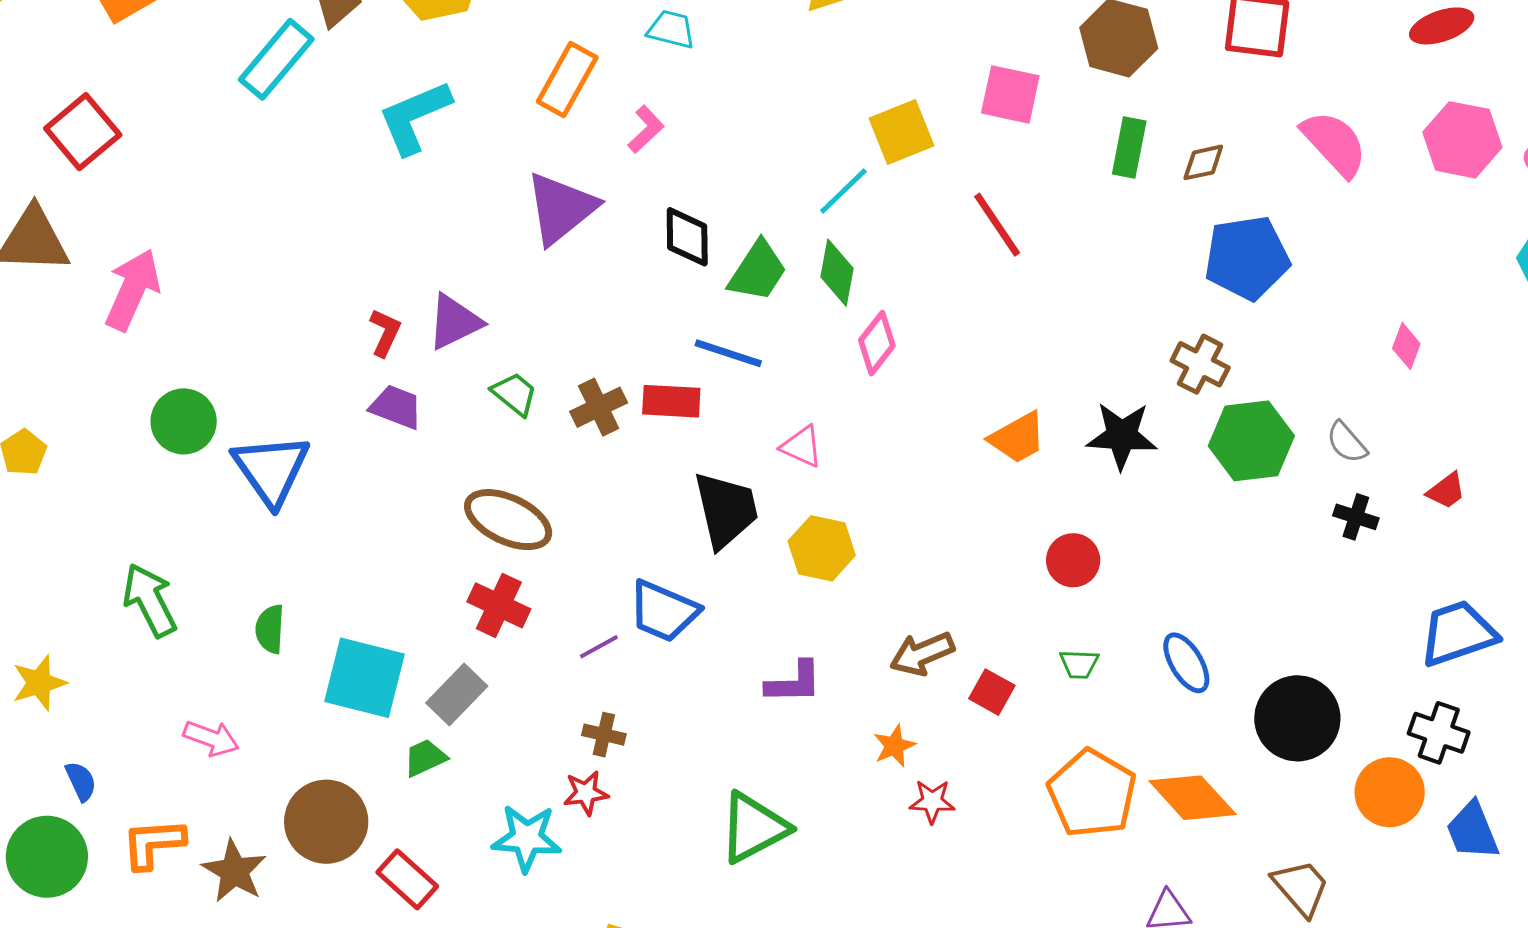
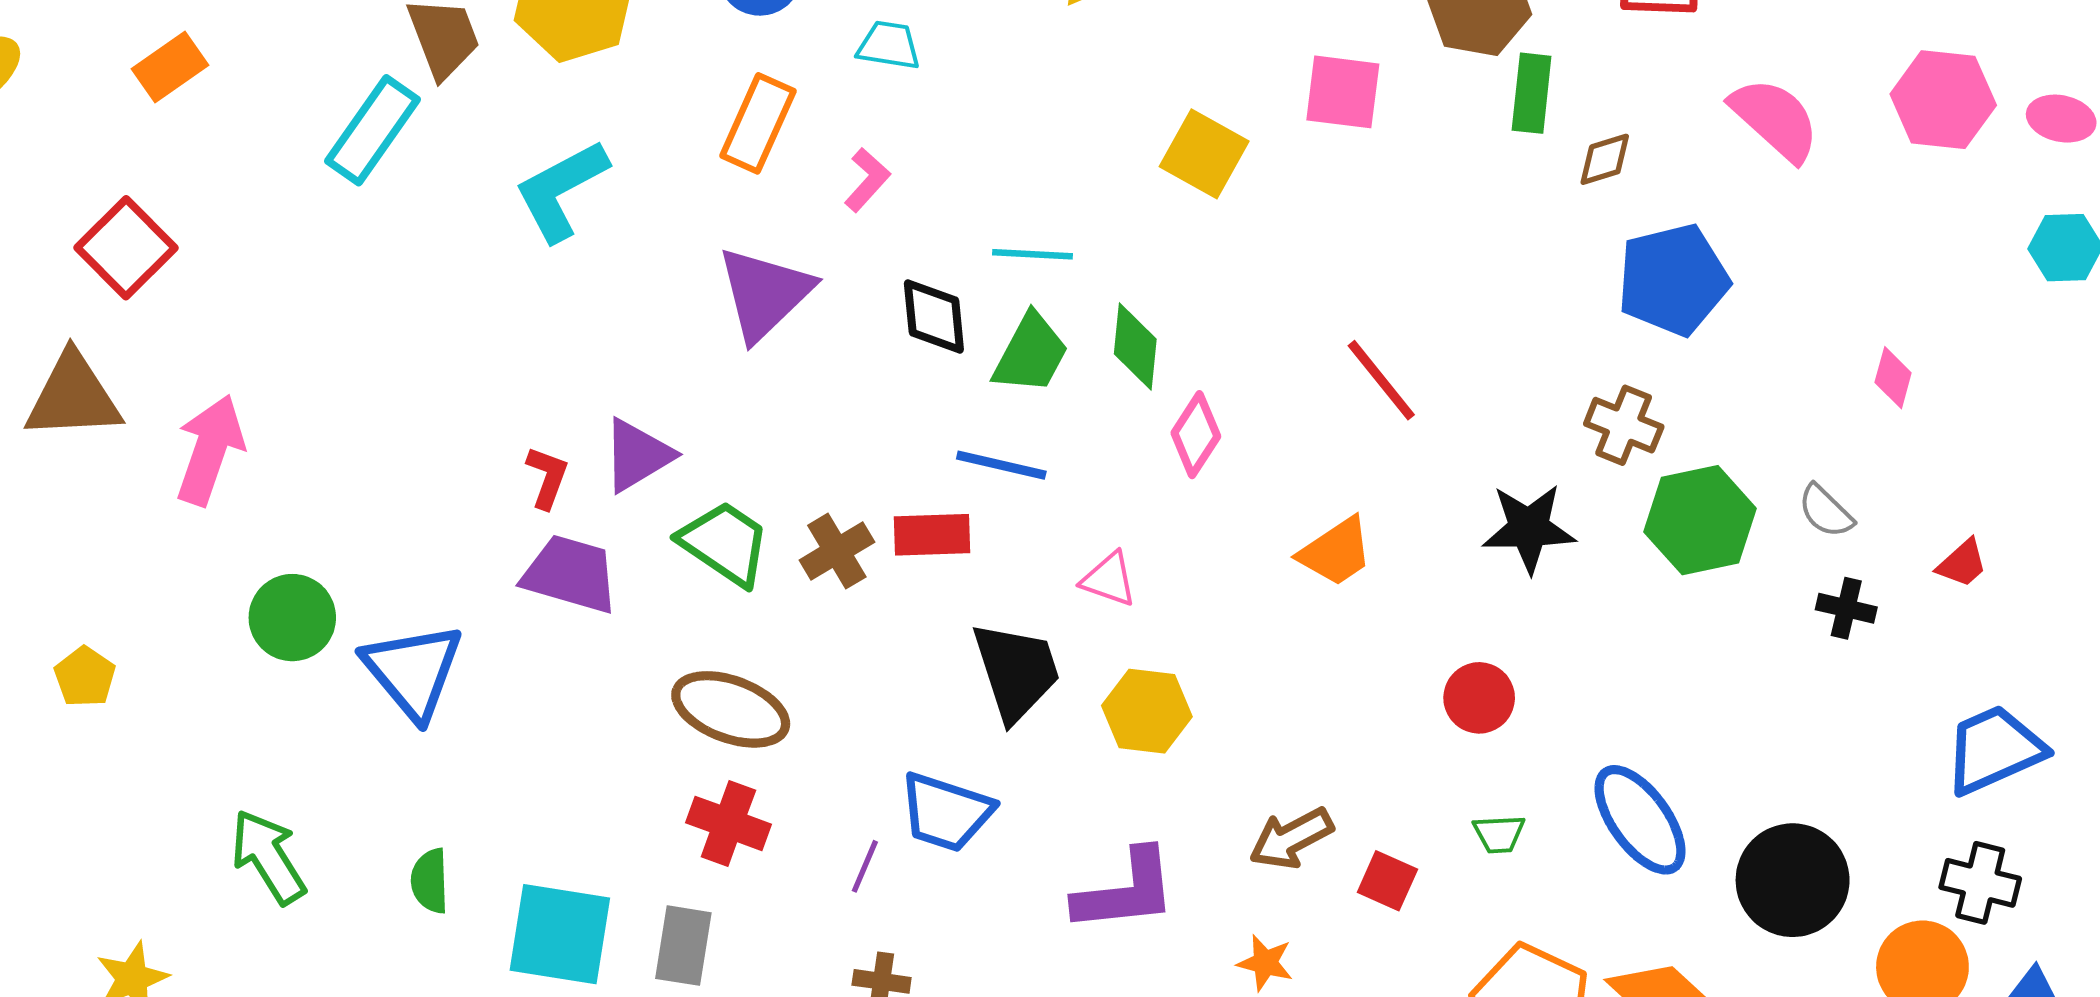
yellow square: (902, 132) -> (1204, 154), turned -34
green rectangle: (1129, 147) -> (1532, 93), moved
cyan line: (843, 191) -> (1033, 254), moved, turned 52
red line: (997, 225) -> (1381, 380), moved
green trapezoid: (515, 394) -> (725, 543), size x1.5
purple trapezoid: (396, 407) -> (570, 574), size x1.4
orange trapezoid: (1018, 438) -> (1336, 552), moved
purple line: (599, 647) -> (865, 866), turned -33
blue ellipse: (1186, 663) -> (1640, 820), size x1.4
purple L-shape: (794, 683) -> (1126, 891), size x1.4
gray rectangle: (457, 694) -> (683, 946), turned -30
orange star: (894, 746) -> (1265, 963), turned -30

